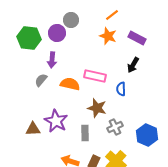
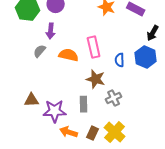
black arrow: (133, 65) -> (153, 33), moved
pink rectangle: (95, 76) -> (94, 47), turned 65
purple star: (56, 121) -> (55, 111), moved, turned -30
blue hexagon: (147, 135) -> (146, 57), moved

